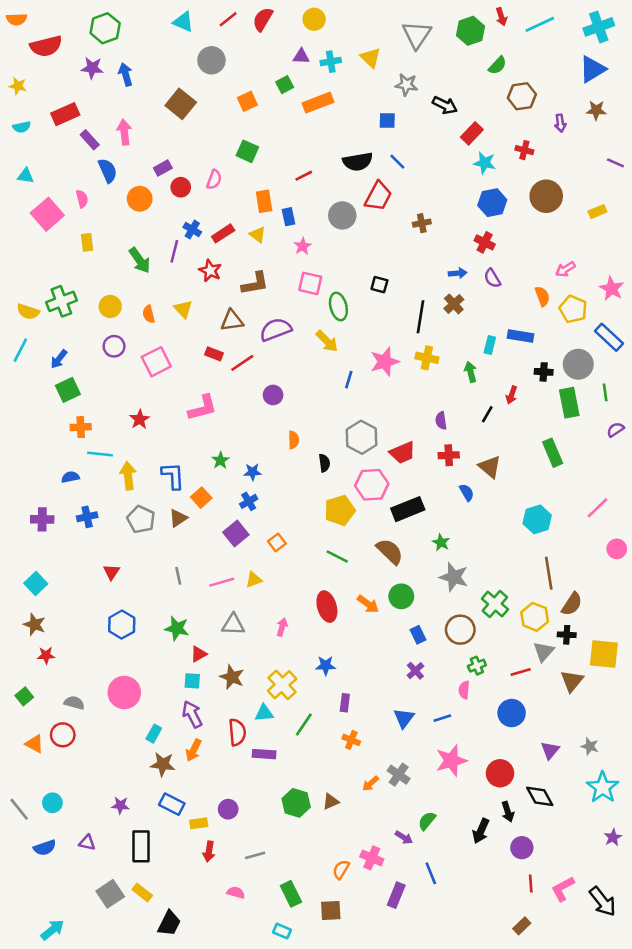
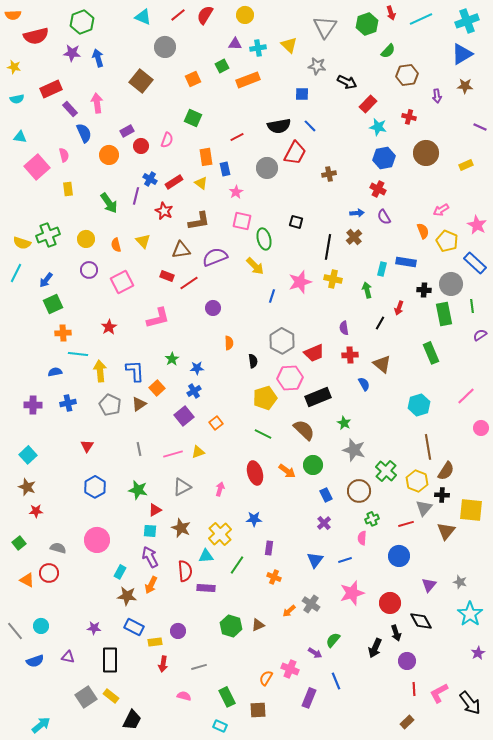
gray triangle: (233, 625) -> (182, 487), turned -30

